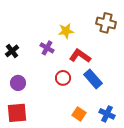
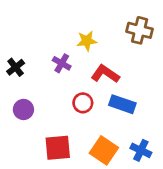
blue rectangle: (93, 79) -> (122, 104), turned -30
red square: (17, 113) -> (58, 148), moved
orange square: (79, 114) -> (104, 150), size x1.5

